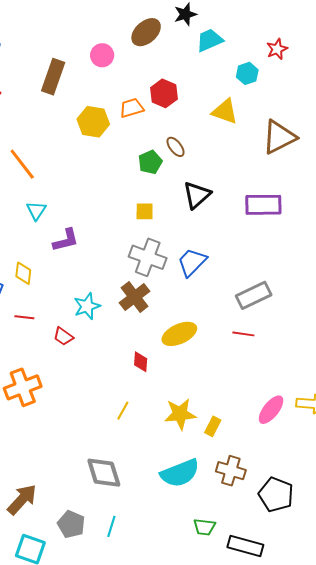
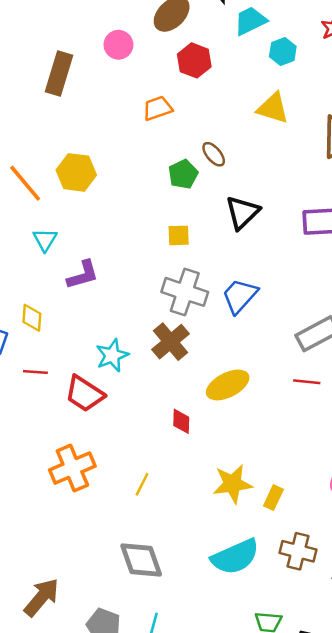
cyan hexagon: (247, 73) -> (283, 51), moved
red hexagon: (164, 93) -> (194, 60), moved
yellow hexagon: (93, 122) -> (76, 172), moved
red trapezoid: (63, 336) -> (85, 394), size x1.6
orange cross: (23, 387) -> (72, 468), moved
yellow line: (123, 411) -> (142, 484), moved

